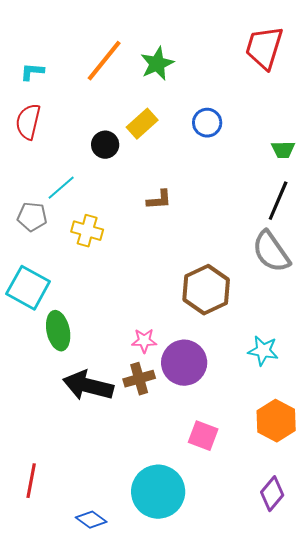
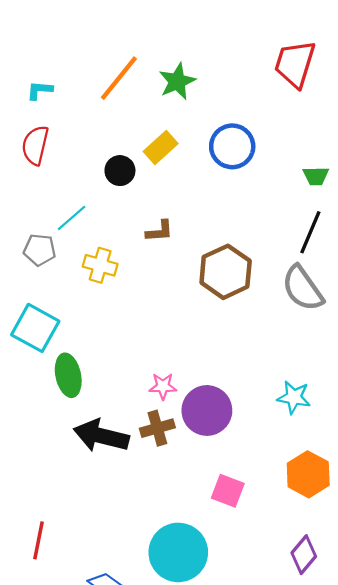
blue circle: (207, 123) -> (232, 146), size x1.4
brown L-shape: (159, 200) -> (160, 231), moved
brown hexagon: (206, 290) -> (226, 272), moved

